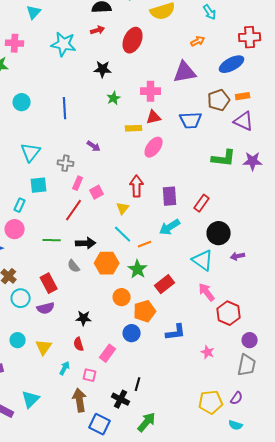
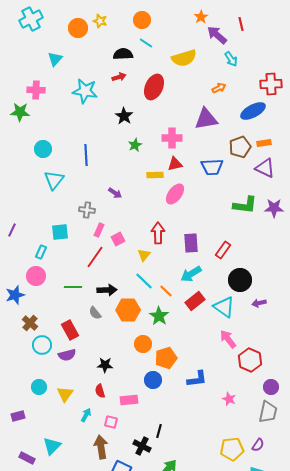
black star: (103, 69) -> (124, 116), turned 30
cyan triangle: (31, 152) -> (54, 180), moved
orange line: (145, 244) -> (166, 291), turned 64
red rectangle: (165, 284) -> (195, 301), moved
pink rectangle: (108, 353) -> (129, 400), turned 48

